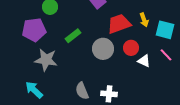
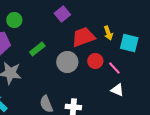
pink line: (166, 55) -> (114, 68), moved
white triangle: (144, 61) -> (117, 90), moved

